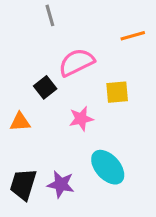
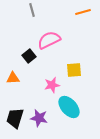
orange line: (133, 36) -> (83, 12), moved
yellow square: (117, 92) -> (74, 70), moved
pink star: (81, 119) -> (52, 85), moved

